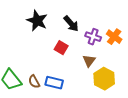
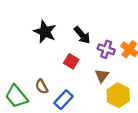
brown semicircle: (34, 82) -> (42, 87), moved
blue rectangle: (54, 83) -> (64, 100), turned -60

